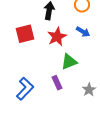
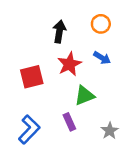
red square: (25, 34) -> (32, 77), moved

